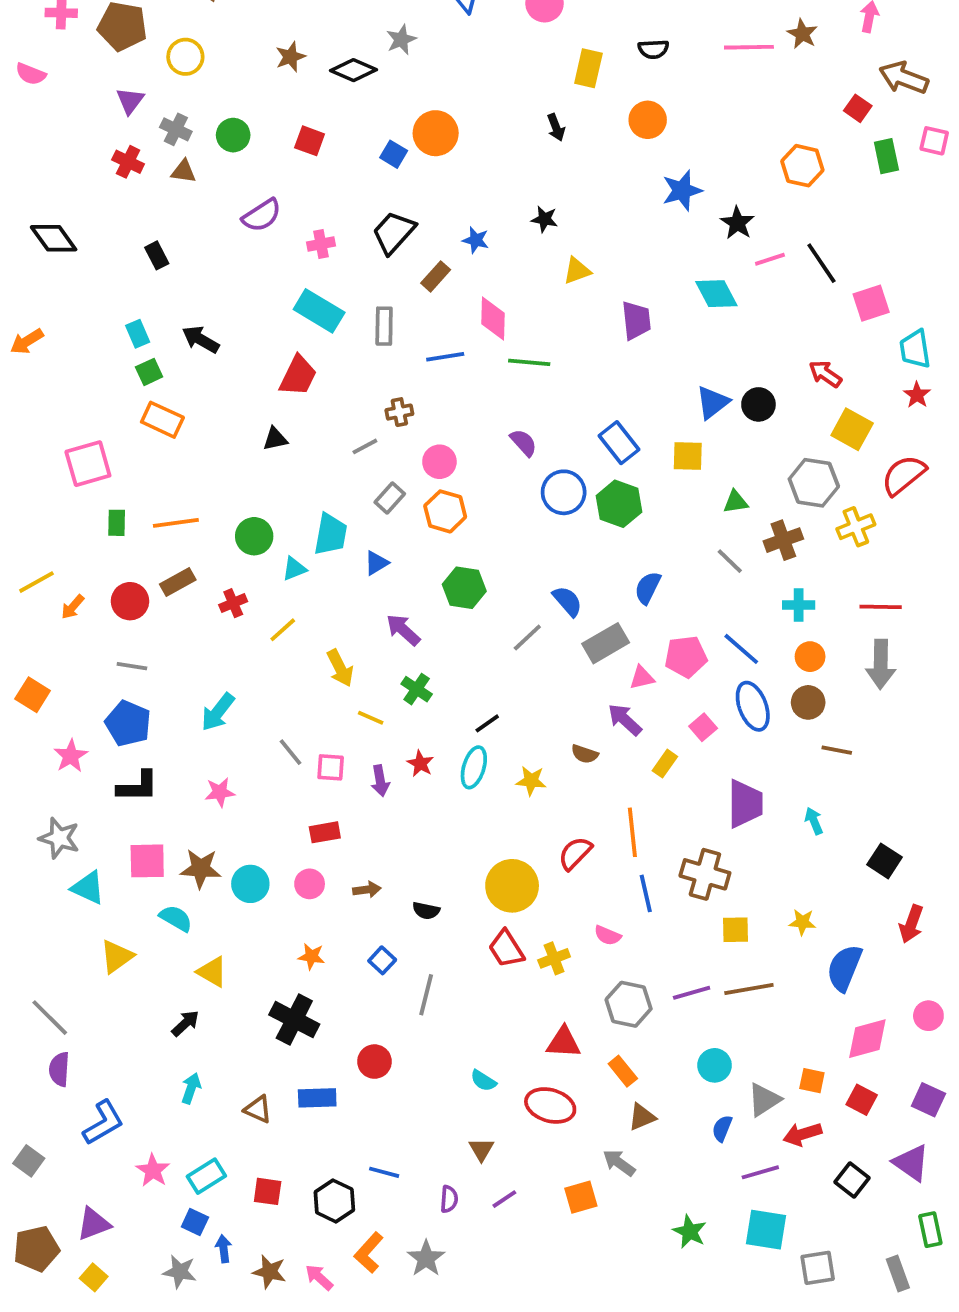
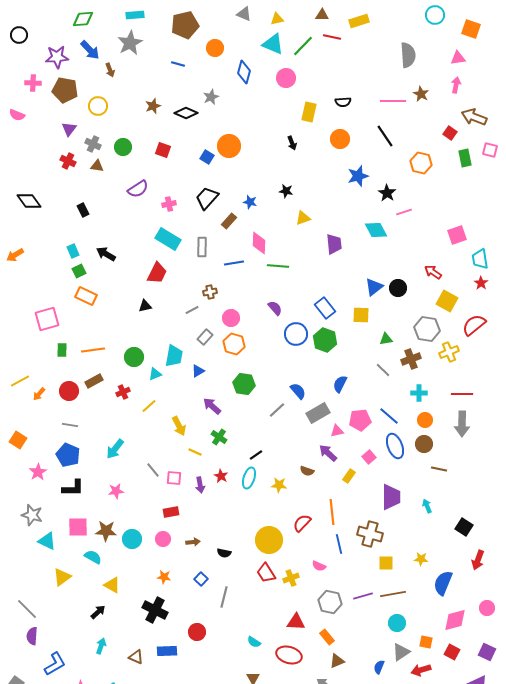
black line: (821, 263) -> (385, 136), moved
cyan circle: (715, 1065) -> (397, 623), moved

